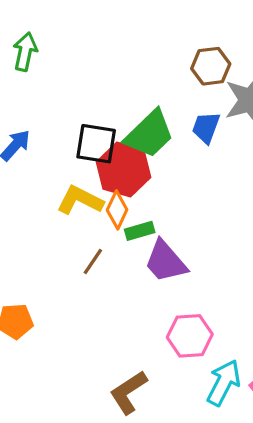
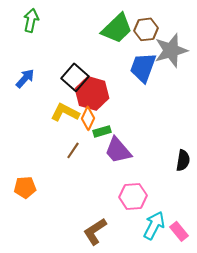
blue trapezoid: (206, 128) -> (143, 67), size x1.5
green trapezoid: (149, 134) -> (117, 28), moved
black square: (96, 144) -> (75, 77), turned 32

